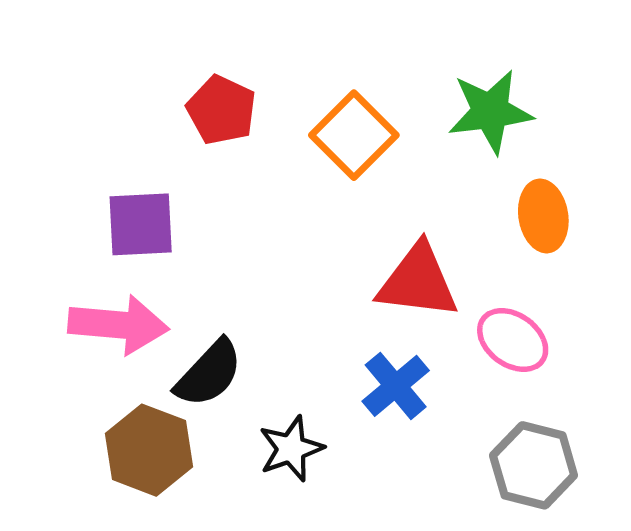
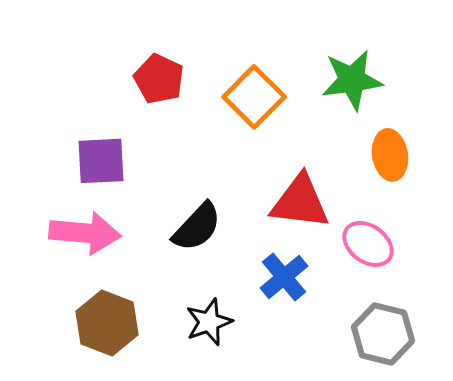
black semicircle: (209, 373) -> (197, 227), moved

